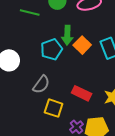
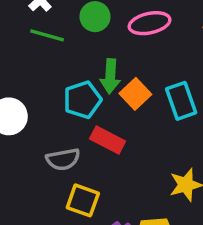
gray semicircle: (41, 84) -> (63, 159), turned 42
red rectangle: (82, 93) -> (108, 140), moved

